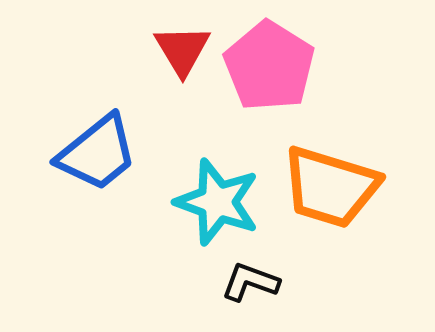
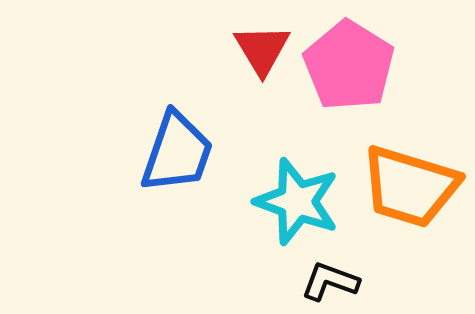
blue trapezoid: (97, 153) -> (177, 152), turned -32

